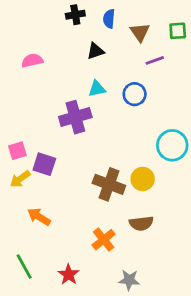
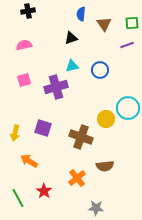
black cross: (75, 15) -> (28, 11), moved
purple line: (155, 60) -> (127, 45), moved
pink square: (17, 151) -> (24, 80), moved
purple square: (44, 164) -> (43, 128), moved
yellow arrow: (20, 179) -> (15, 133), turned -42
yellow circle: (143, 179) -> (106, 119), moved
red star: (69, 275) -> (44, 191), moved

